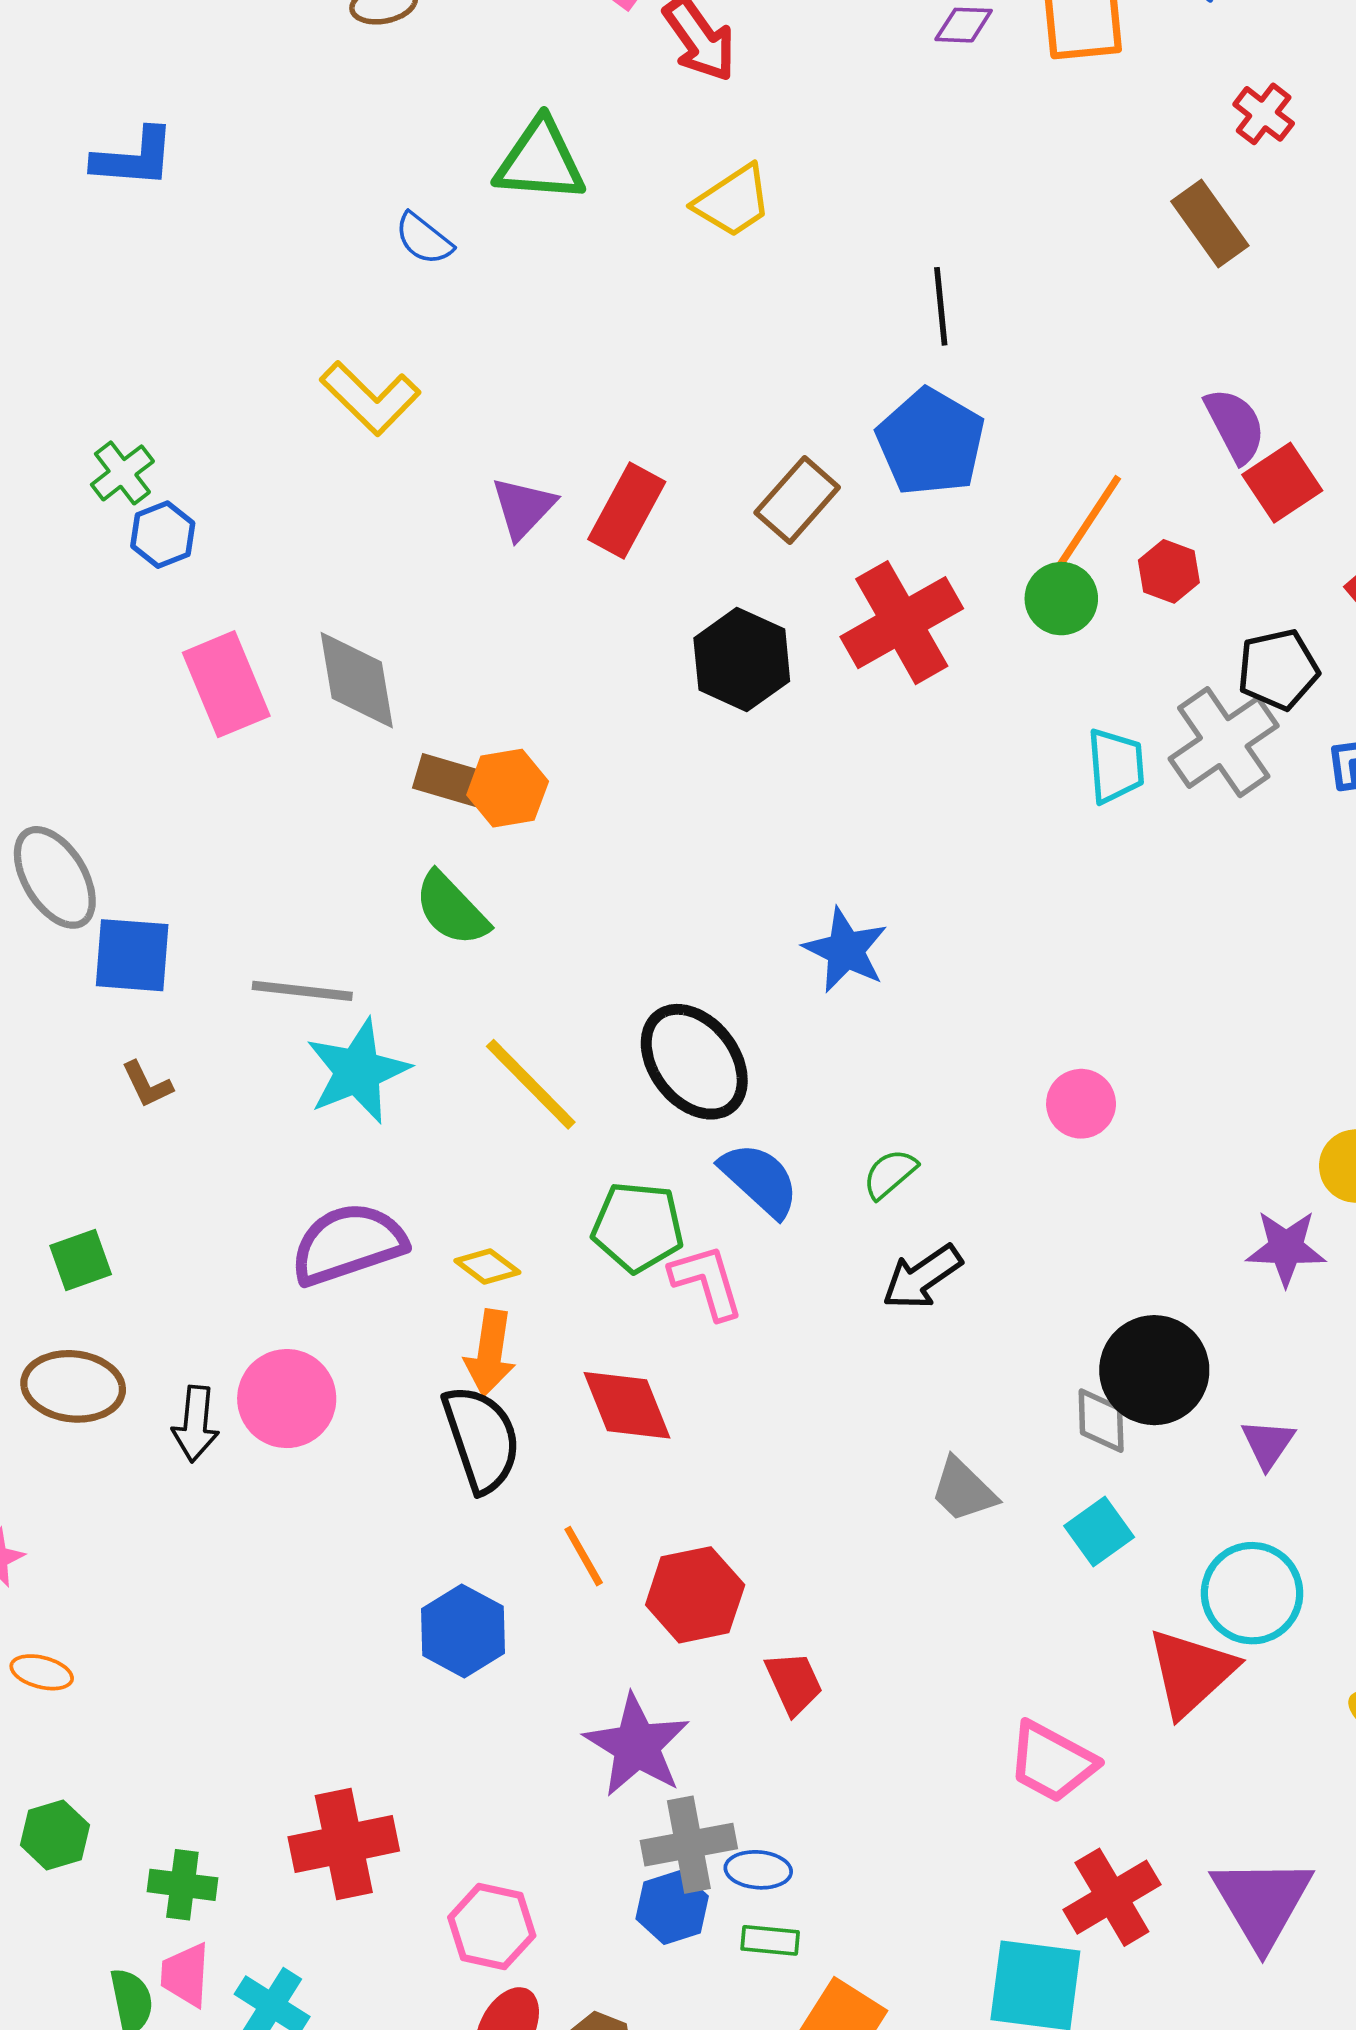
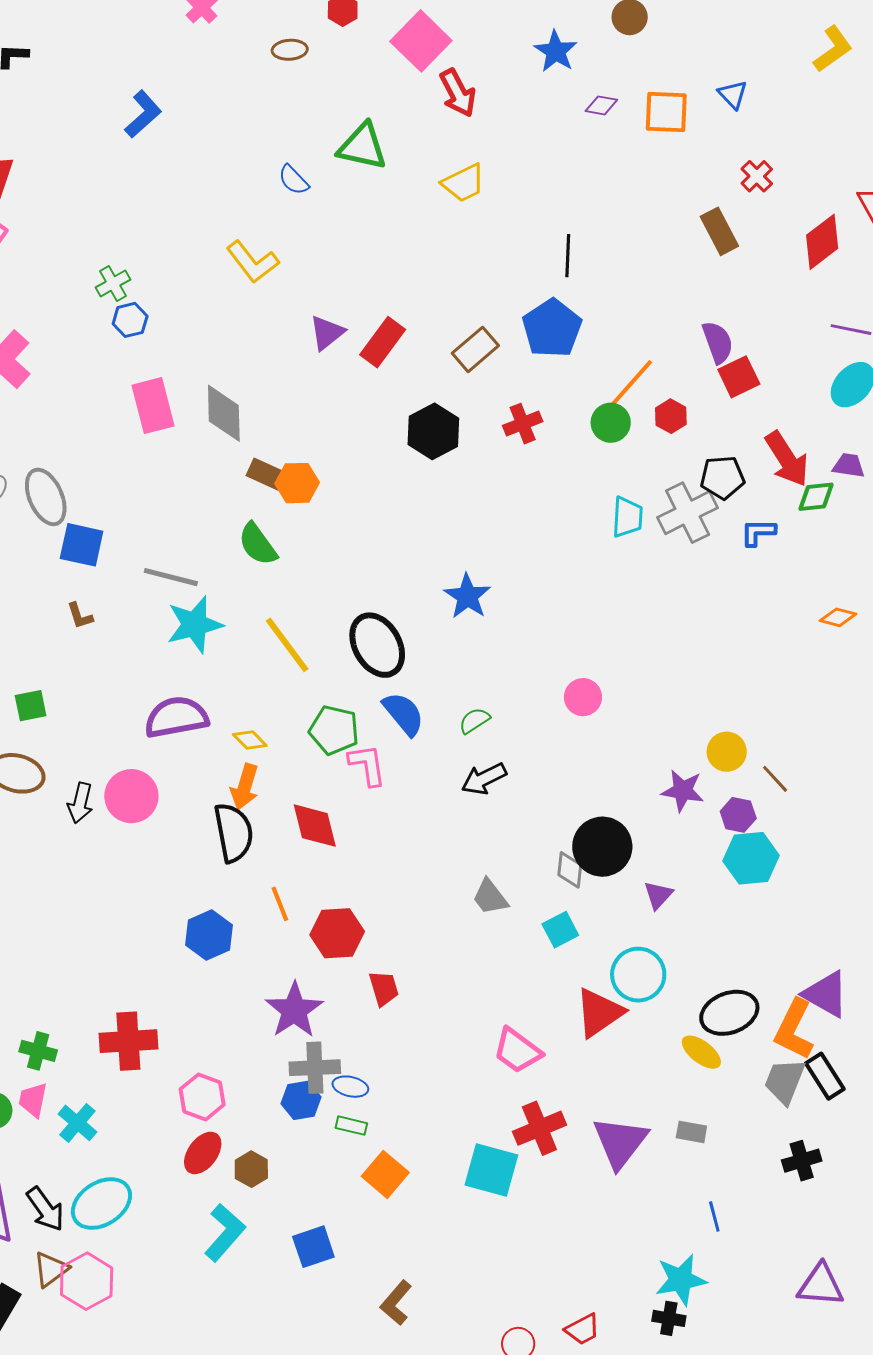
blue L-shape: (134, 158) -> (143, 114), turned -54
red cross: (902, 623) -> (523, 424), size x0.6

